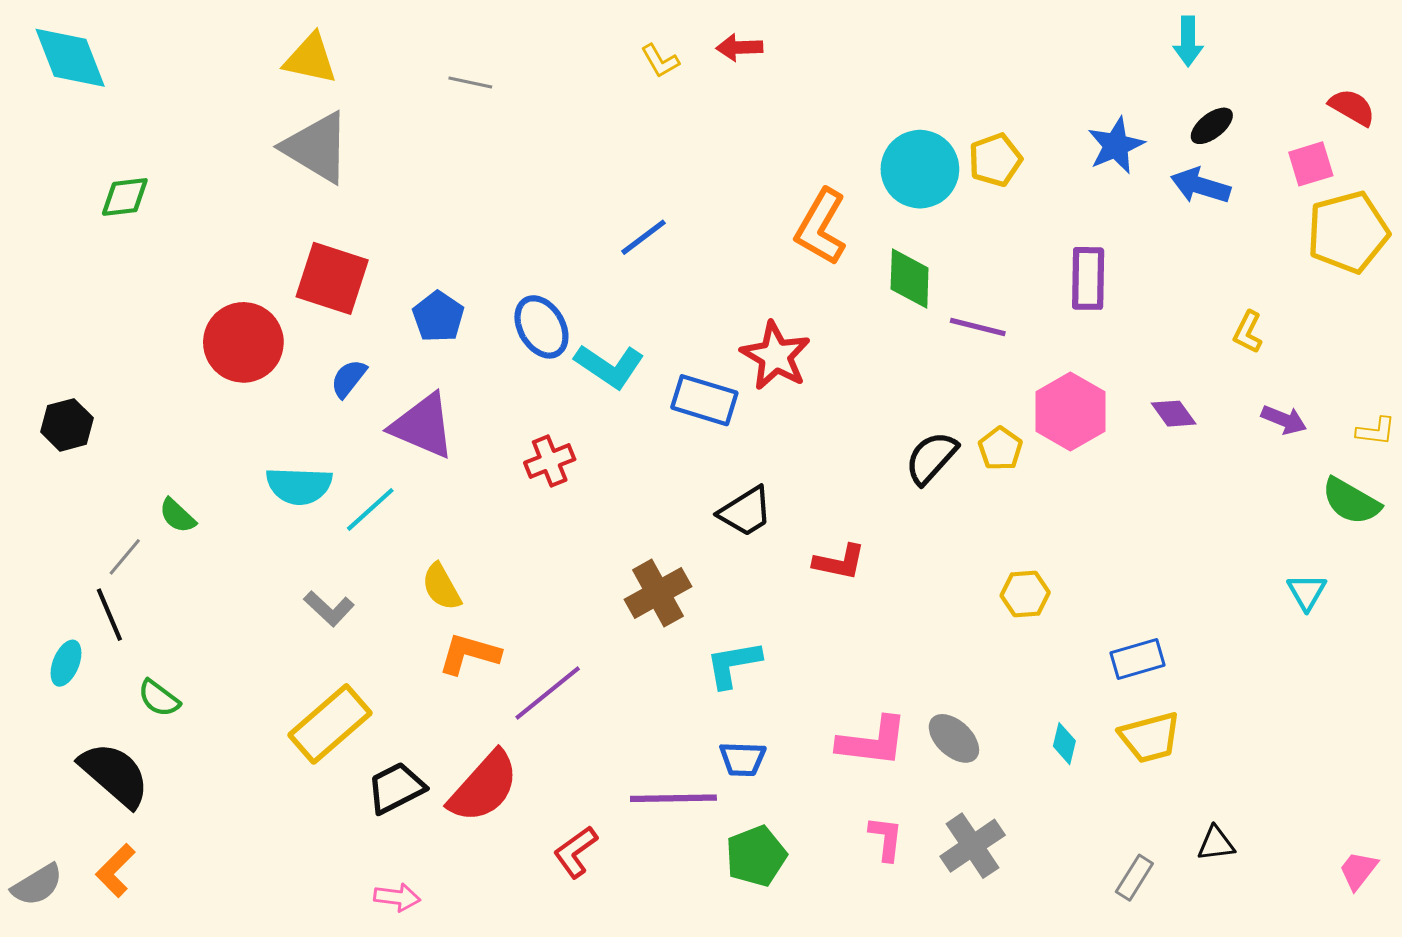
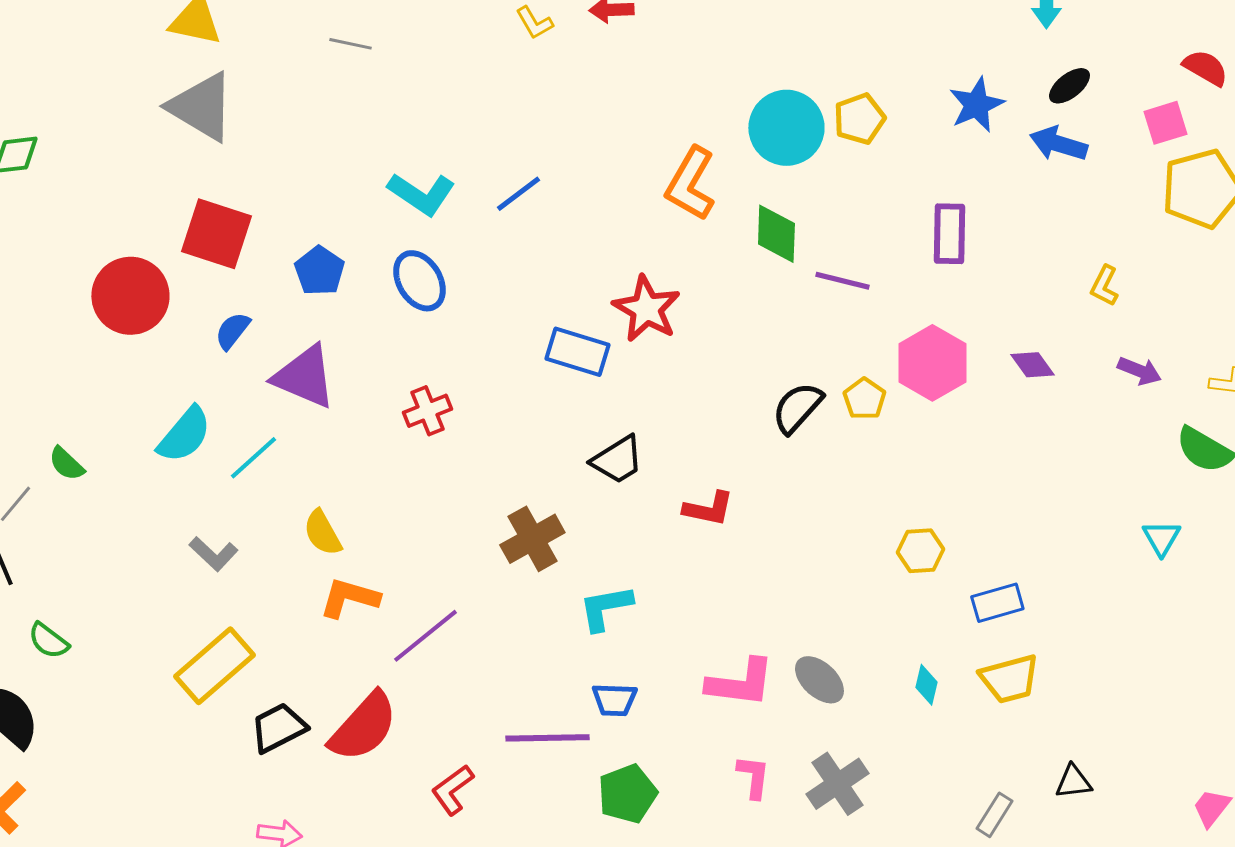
cyan L-shape: (610, 366) -> (421, 194), moved
cyan semicircle: (299, 486) -> (184, 435), turned -52
yellow hexagon: (1025, 594) -> (920, 551), moved

